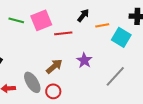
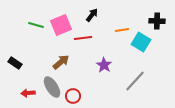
black arrow: (83, 15) -> (92, 15), moved
brown arrow: (54, 66) -> (61, 62), moved

